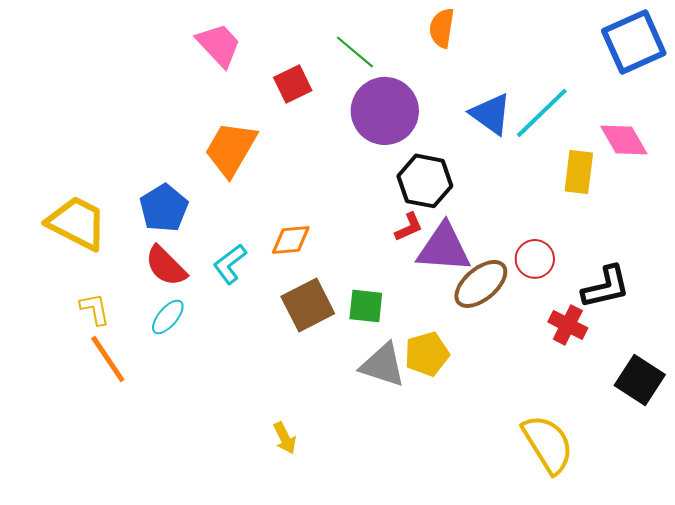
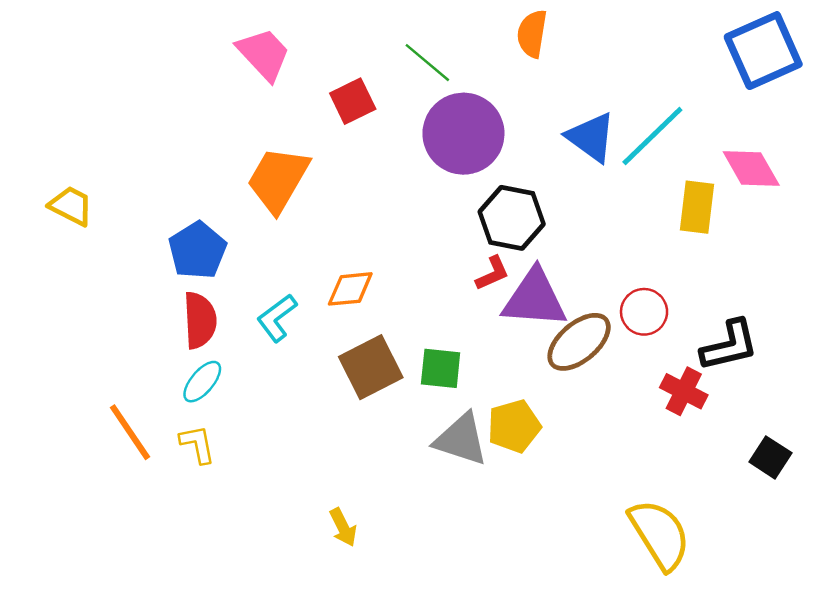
yellow trapezoid: (77, 223) -> (71, 206), moved, size x0.6
red semicircle: (166, 266) -> (200, 320), turned -138
yellow L-shape: (95, 309) -> (197, 444), moved
black square: (640, 380) -> (770, 457), size x0.7

